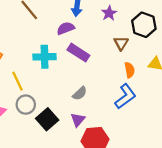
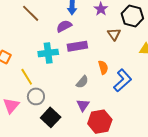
purple rectangle: (78, 53) -> (77, 46), turned -36
orange semicircle: (130, 70) -> (103, 67), moved
black square: (47, 119) -> (51, 117), moved

